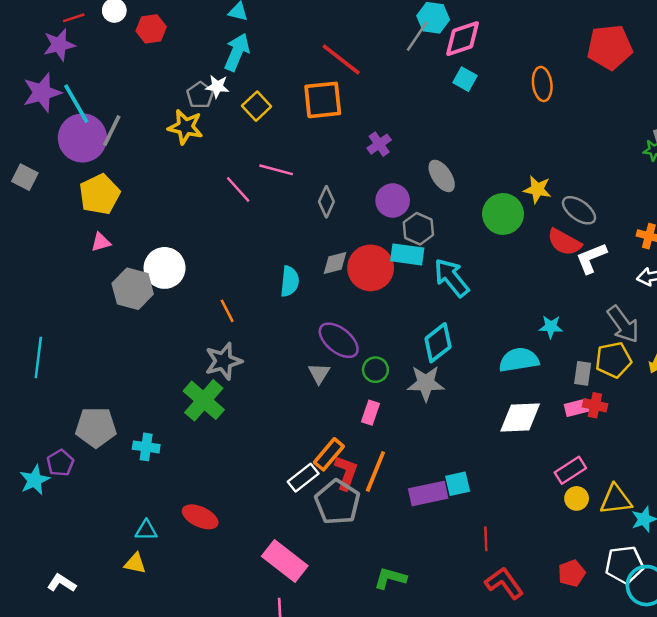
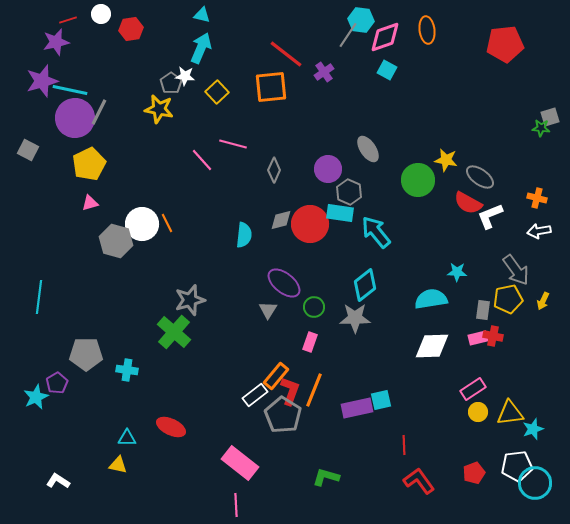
orange ellipse: (542, 84) -> (427, 30), moved
cyan line: (76, 104) -> (70, 90), turned -48
purple cross: (379, 144) -> (324, 72), moved
orange line: (227, 311) -> (167, 223), moved

